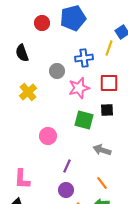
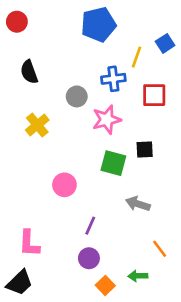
red circle: (42, 23) -> (17, 22), moved
yellow line: (109, 48) -> (137, 57), moved
red square: (109, 83) -> (154, 95), moved
orange line: (102, 183) -> (160, 249), moved

